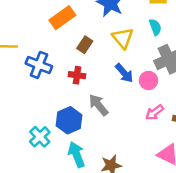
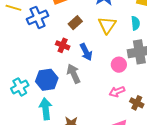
blue cross: (39, 65) -> (38, 17), moved, turned 30
blue arrow: (124, 73) -> (86, 52), moved

